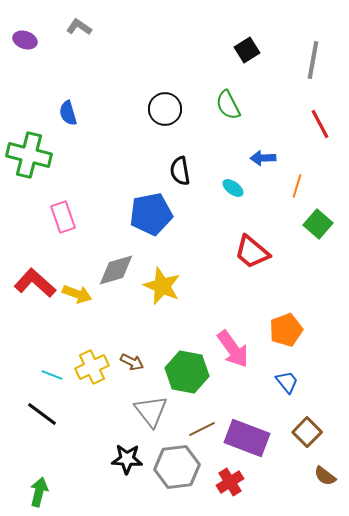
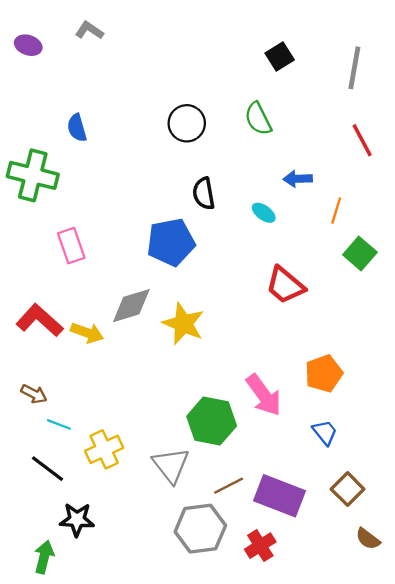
brown arrow: (132, 362) -> (34, 394), moved
yellow cross: (92, 367) -> (104, 449), moved
black star: (127, 459) -> (77, 520), moved

